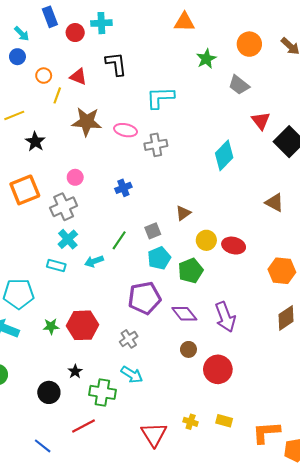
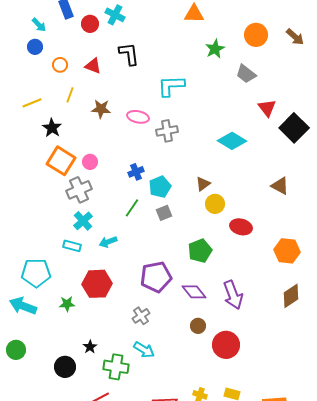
cyan cross: (101, 23) -> (115, 15), turned 30
yellow line: (57, 95) -> (70, 95), moved
brown star: (87, 122) -> (101, 109), size x0.7
cyan diamond: (224, 155) -> (232, 141), turned 76
orange square: (25, 190) -> (61, 161), moved, turned -36
brown triangle: (183, 213) -> (203, 184), moved
green line: (119, 240) -> (132, 208), moved
yellow circle: (206, 240) -> (215, 204), moved
cyan pentagon: (159, 258) -> (160, 187), moved
red hexagon: (82, 325) -> (97, 284), moved

